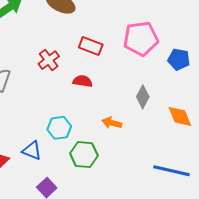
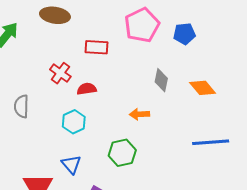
red semicircle: (83, 81) -> (87, 89), moved
cyan hexagon: (59, 128) -> (74, 122), moved
blue triangle: (32, 151) -> (71, 164), turned 45

